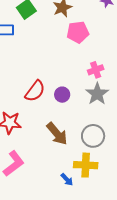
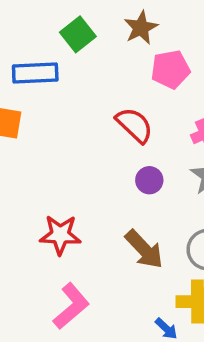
red semicircle: (35, 91) -> (134, 125), moved, turned -80

